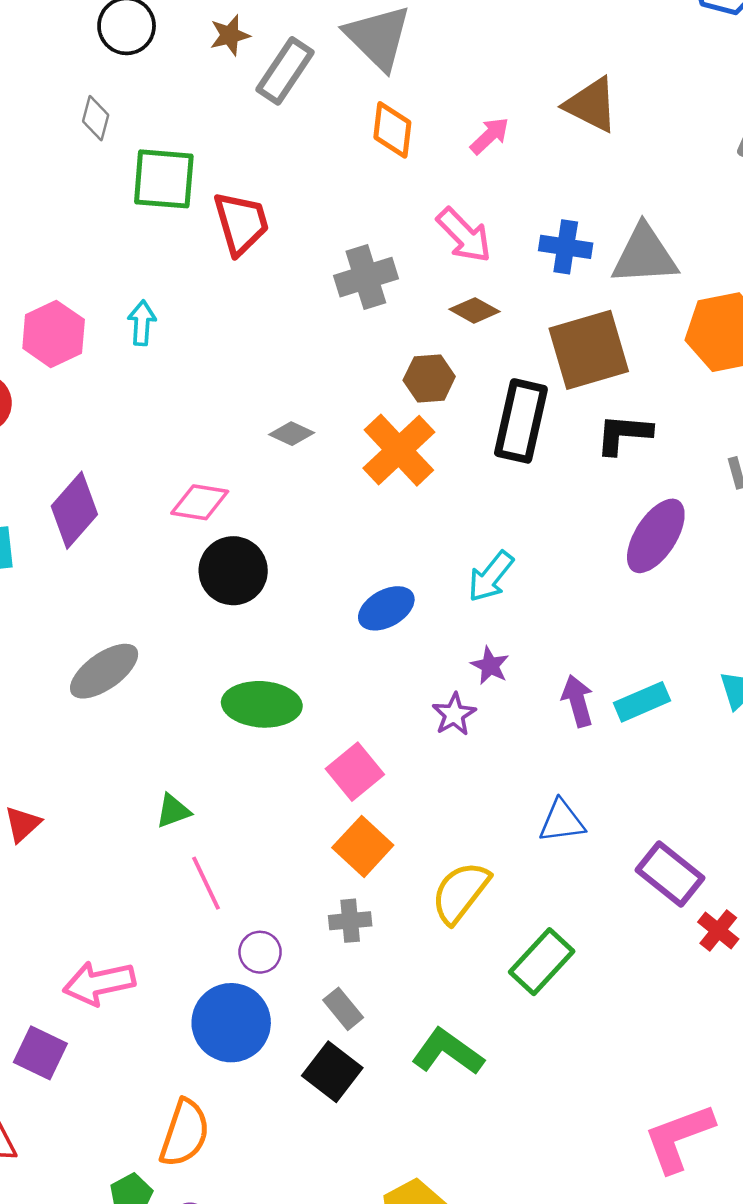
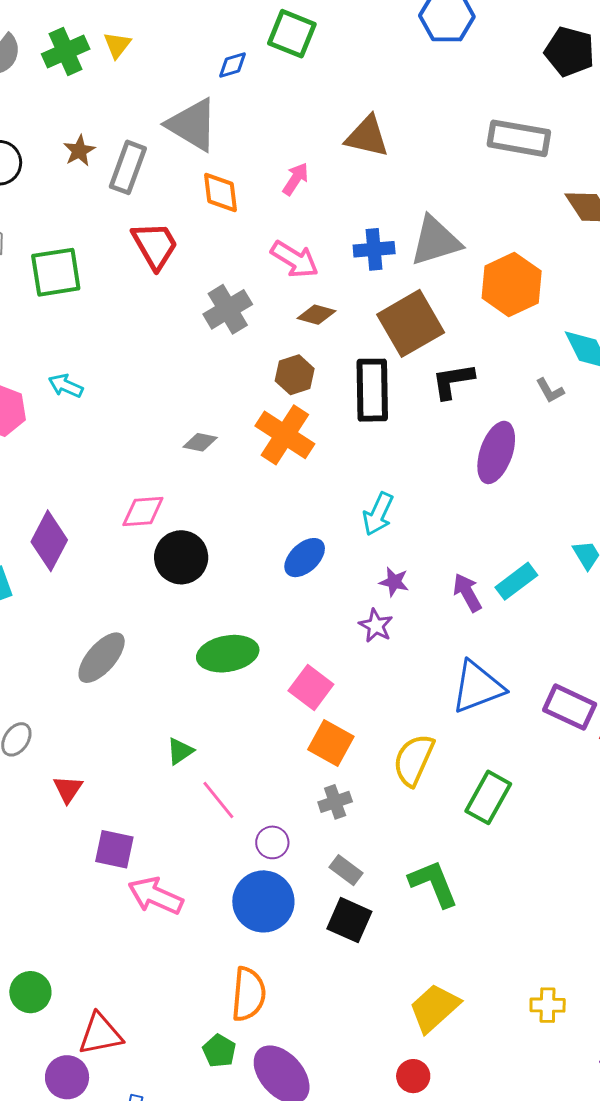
red trapezoid: (241, 223) -> (155, 245), moved
cyan arrow: (142, 323) -> (66, 386), turned -56
blue triangle: (562, 821) -> (478, 687), size x1.5
pink arrow: (99, 983) -> (156, 896), turned 50
green L-shape: (448, 1052) -> (434, 884), turned 46
purple square: (40, 1053) -> (114, 849), moved

